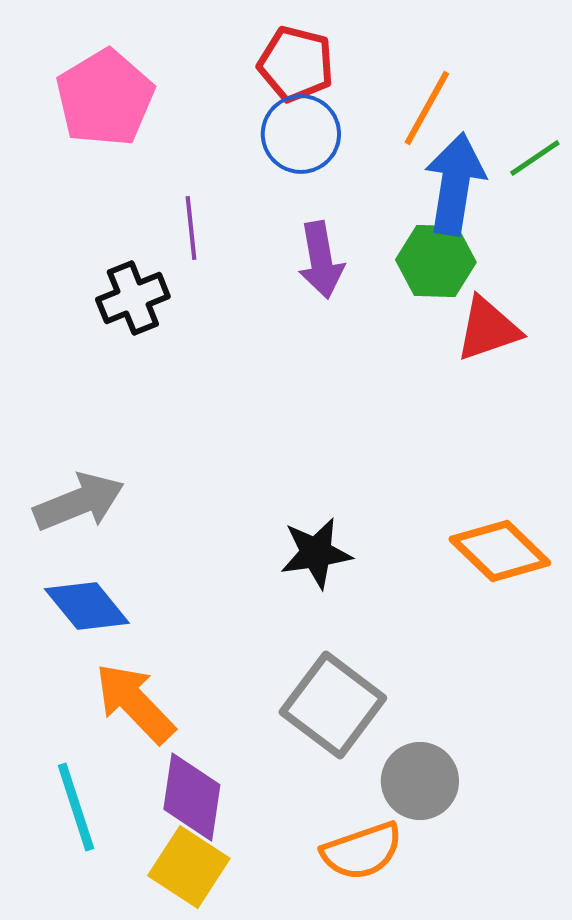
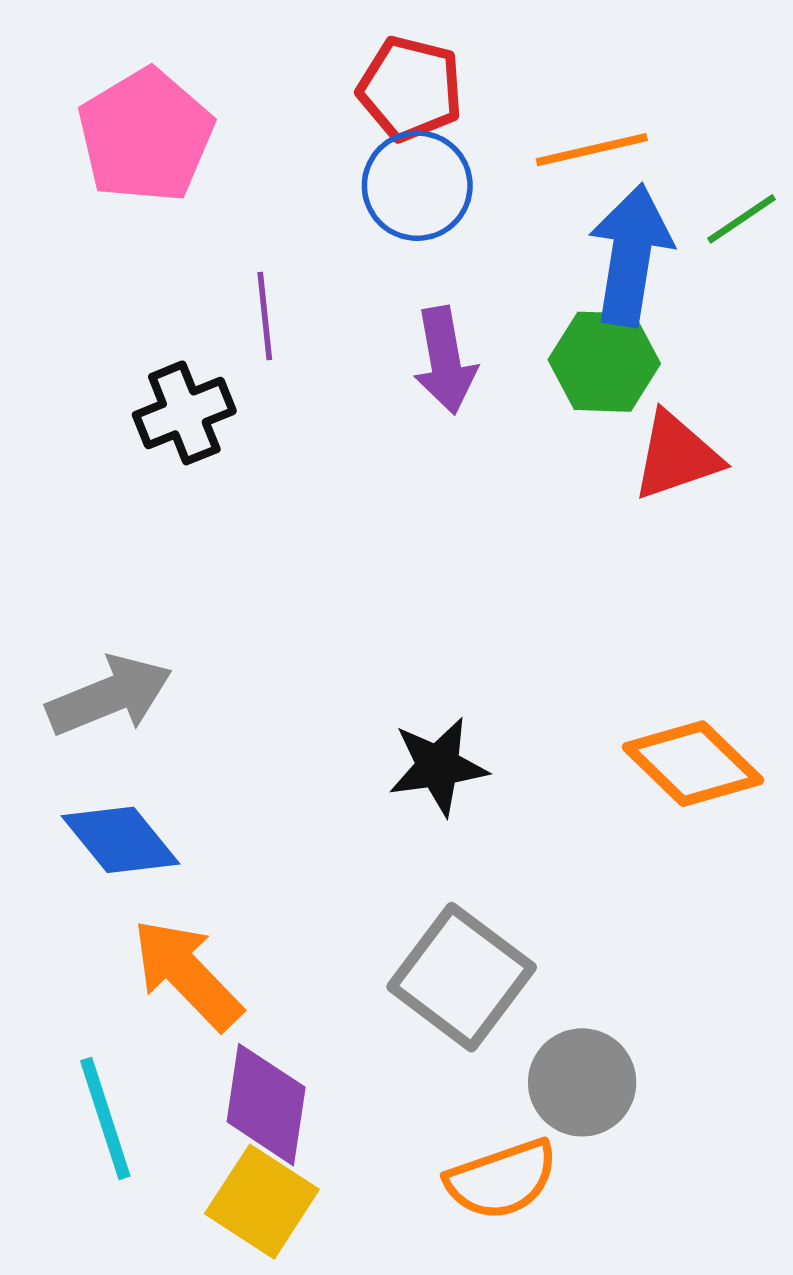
orange line: (427, 108) -> (592, 150), turned 48

